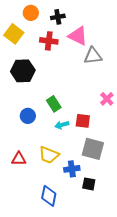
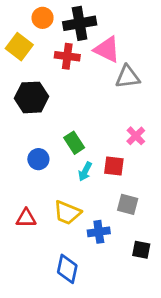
black cross: (58, 17) -> (80, 23), size x1.6
pink cross: (107, 99) -> (136, 136), moved
cyan arrow: (62, 125) -> (85, 171), turned -48
gray square: (93, 149) -> (128, 204), size x0.7
black square: (89, 184) -> (141, 250), moved

